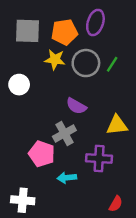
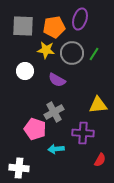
white circle: (19, 85) -> (25, 71), moved
purple semicircle: (76, 106) -> (57, 80), moved
red semicircle: (116, 204) -> (100, 160), moved

